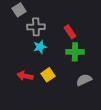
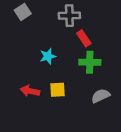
gray cross: (36, 27) -> (69, 16), moved
yellow square: (48, 75) -> (57, 90), turned 32

